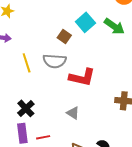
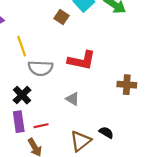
gray semicircle: (55, 61) -> (40, 68), moved

